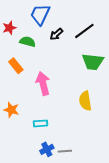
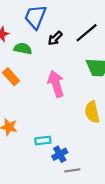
pink arrow: (43, 83) -> (56, 84), moved
blue cross: (47, 149) -> (60, 154), moved

